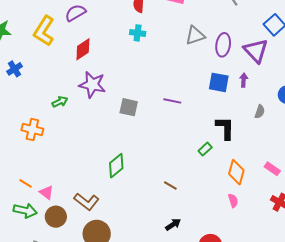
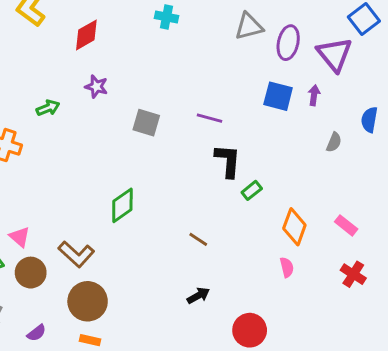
purple star: (92, 85) -> (96, 87), size x0.6
black L-shape: (225, 128) -> (228, 161), moved

